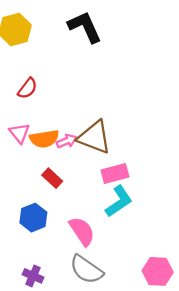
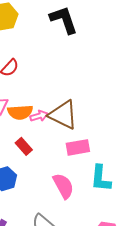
cyan L-shape: (119, 201) -> (101, 178), moved, turned 124
pink semicircle: (82, 231) -> (63, 186), moved

